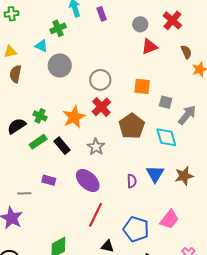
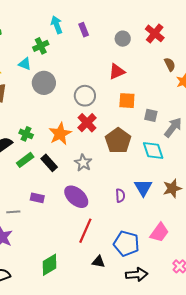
red triangle: (149, 47) -> (117, 72), moved

